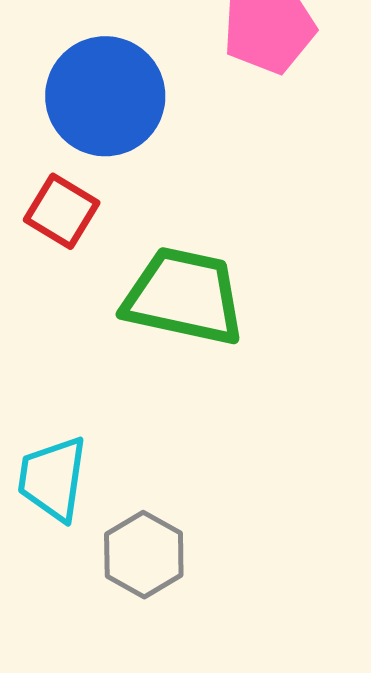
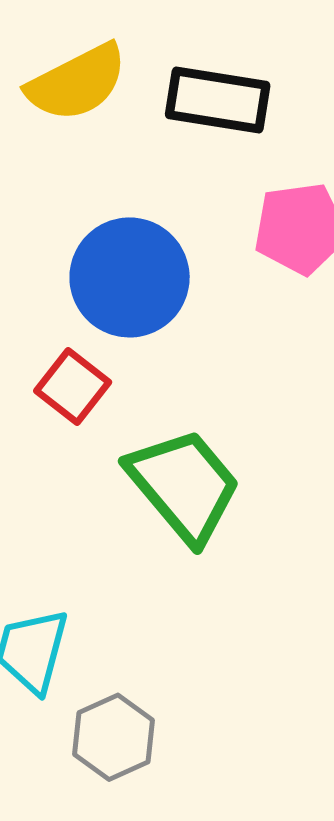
green trapezoid: (184, 296) -> (184, 485), turned 31

